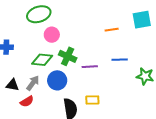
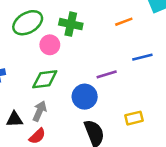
green cross: (68, 56) -> (71, 24), moved
blue circle: (57, 80) -> (85, 97), moved
yellow rectangle: (92, 100) -> (134, 118), moved

